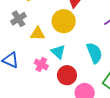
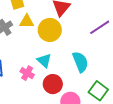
yellow triangle: (38, 34) -> (27, 21), moved

